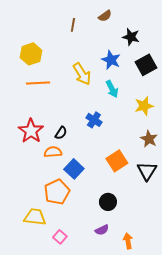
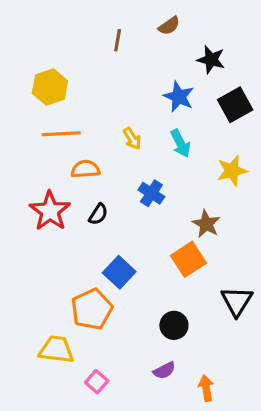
yellow arrow: (82, 74) -> (132, 139), moved, size x0.6
brown star: (149, 139) -> (206, 224), moved
orange semicircle: (53, 152) -> (85, 169), moved
black triangle: (147, 171) -> (237, 301), moved

